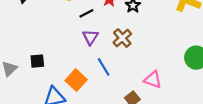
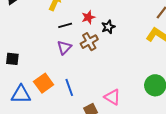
brown cross: (122, 38) -> (89, 42), moved
blue line: (104, 67) -> (69, 87), moved

